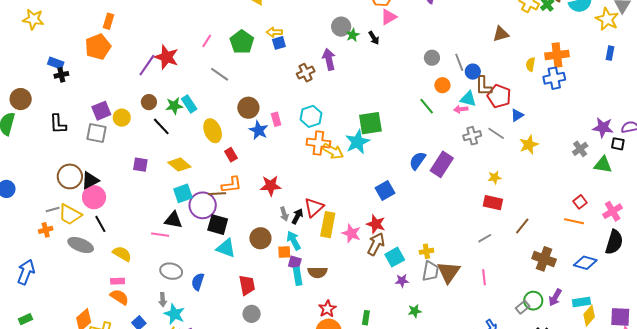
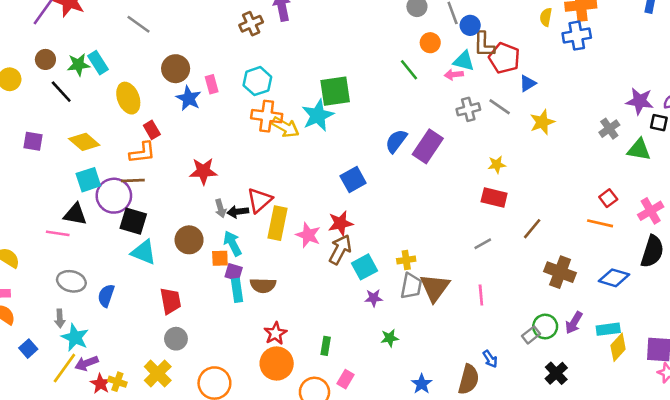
orange L-shape: (232, 185) -> (142, 153), moved
black arrow: (297, 216) -> (238, 212), turned -126
red star: (376, 224) -> (340, 223), turned -30

